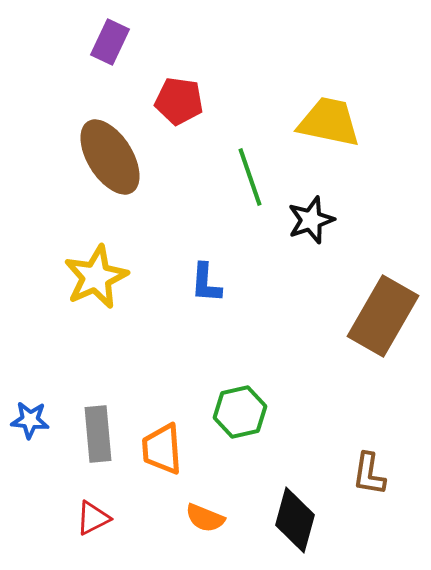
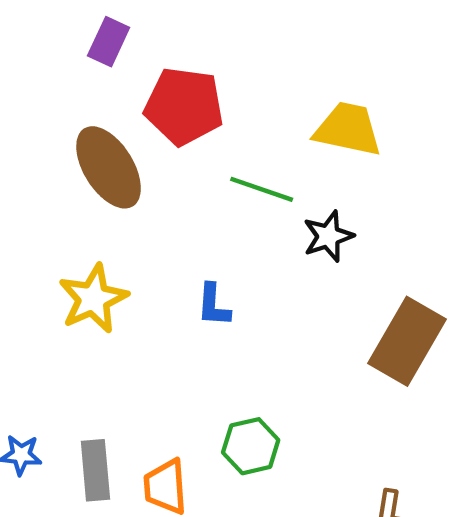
red pentagon: (179, 101) -> (184, 106), size x1.5
green line: (250, 177) -> (262, 189), turned -52

